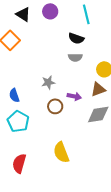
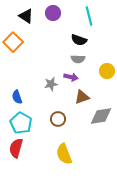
brown triangle: (98, 89) -> (82, 97), moved
purple arrow: (74, 96) -> (71, 77), moved
brown circle: (55, 106) -> (58, 119), moved
red semicircle: (19, 163) -> (16, 148), moved

